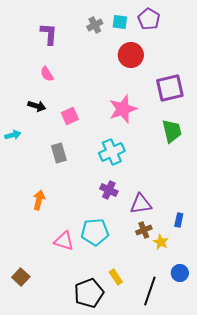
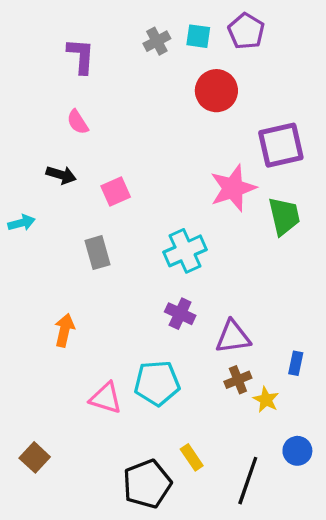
pink star: (123, 109) -> (233, 188), moved

